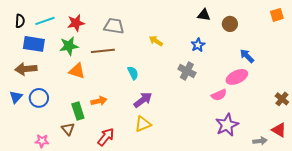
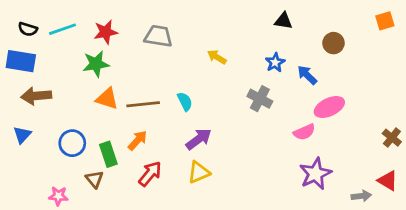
black semicircle: (20, 21) -> (28, 29), turned 104
brown circle: (230, 24) -> (333, 43), moved
blue rectangle: (34, 44) -> (21, 61), moved
brown line: (103, 51) -> (143, 104), moved
blue arrow: (247, 56) -> (307, 75), moved
blue circle: (39, 98) -> (72, 143), moved
orange arrow: (99, 101) -> (138, 140), turned -35
red arrow: (106, 137) -> (150, 174), moved

